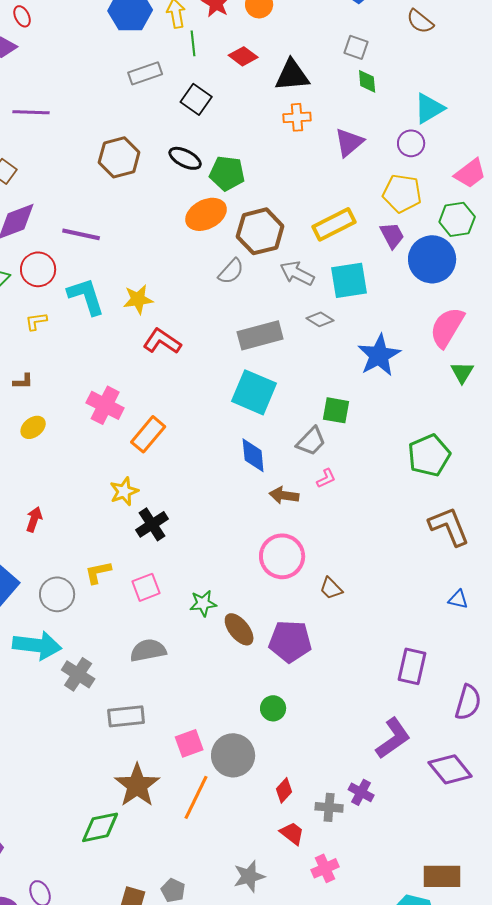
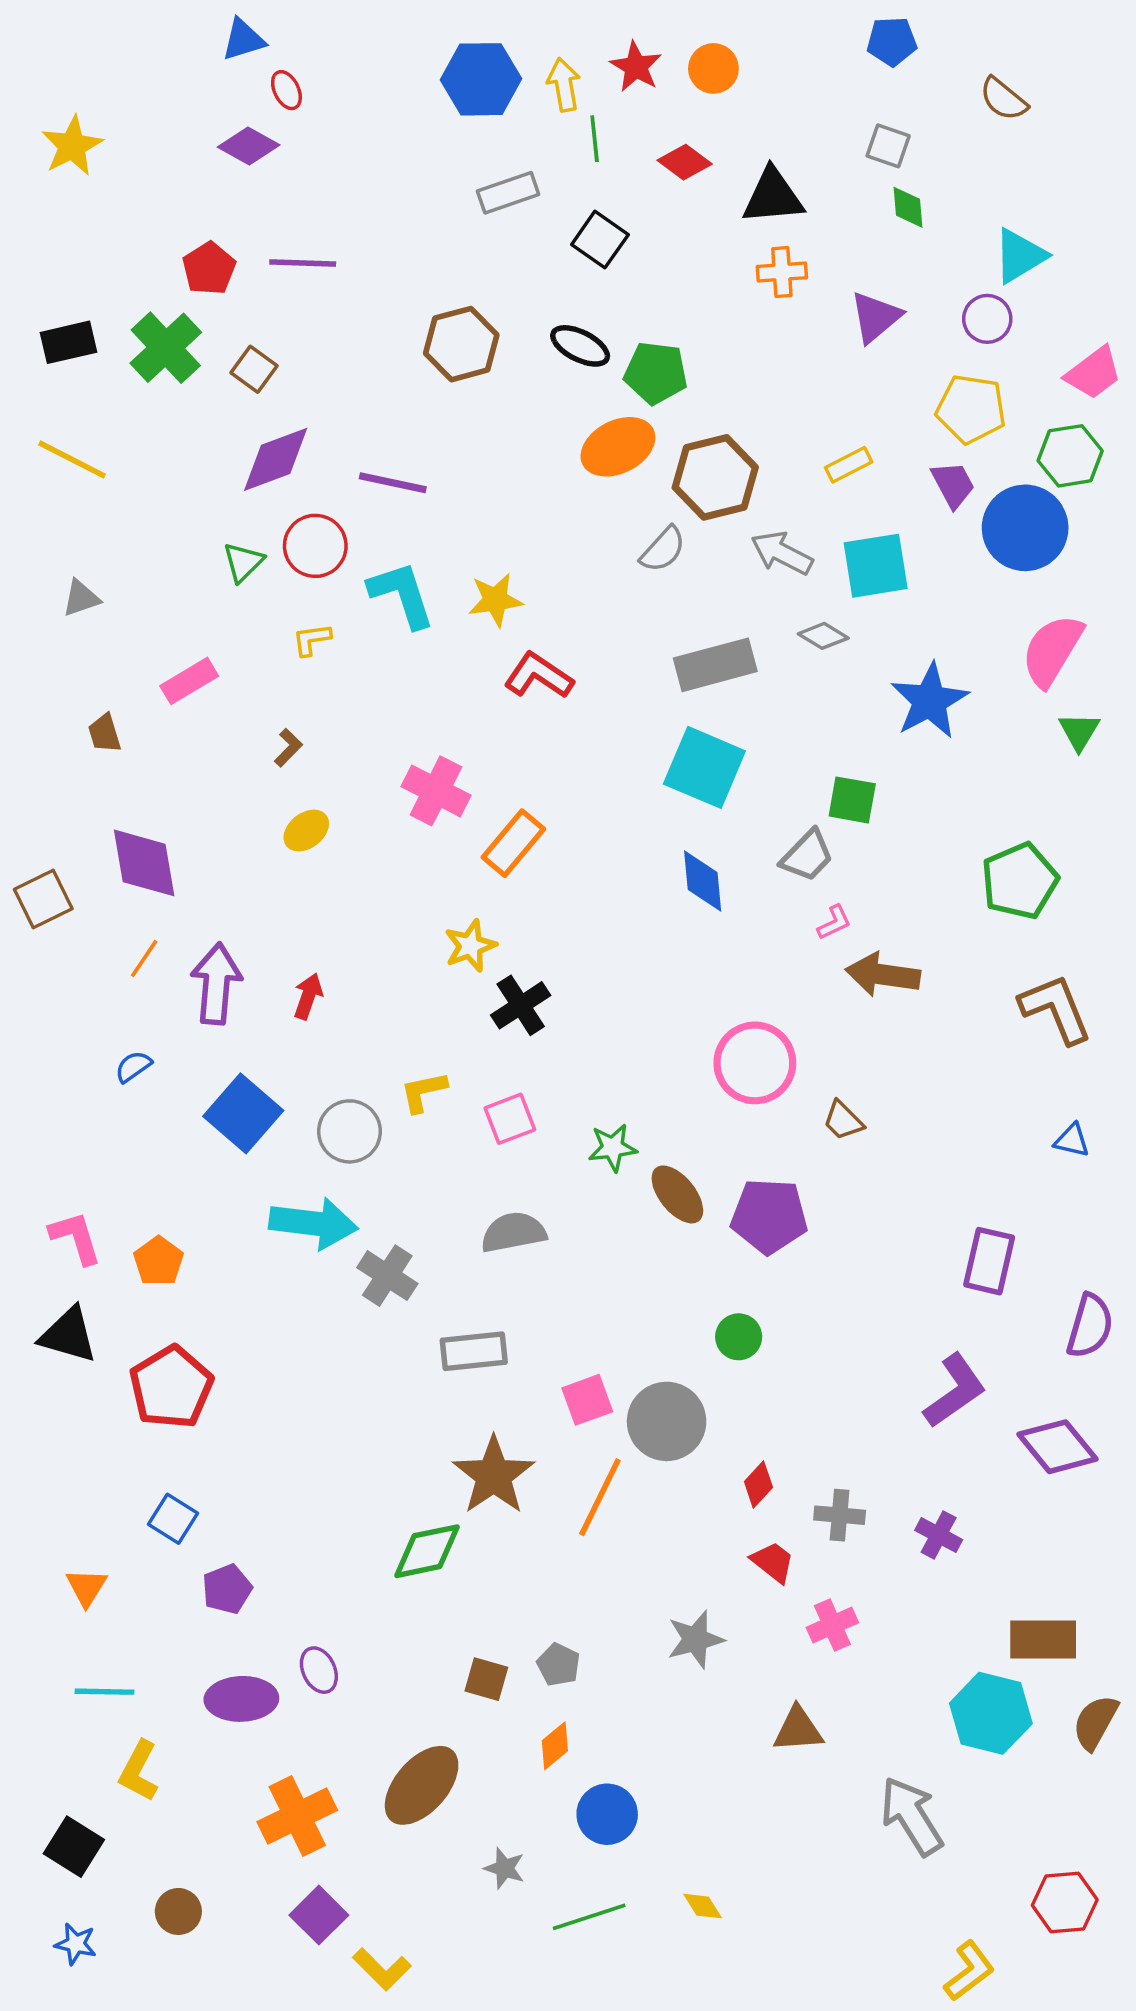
yellow rectangle: (334, 224) -> (849, 465), size x0.6
brown L-shape: (23, 381) -> (288, 748), turned -45
brown arrow: (284, 495) -> (883, 975), moved, size x1.4
purple cross: (361, 792) -> (939, 1535), moved

